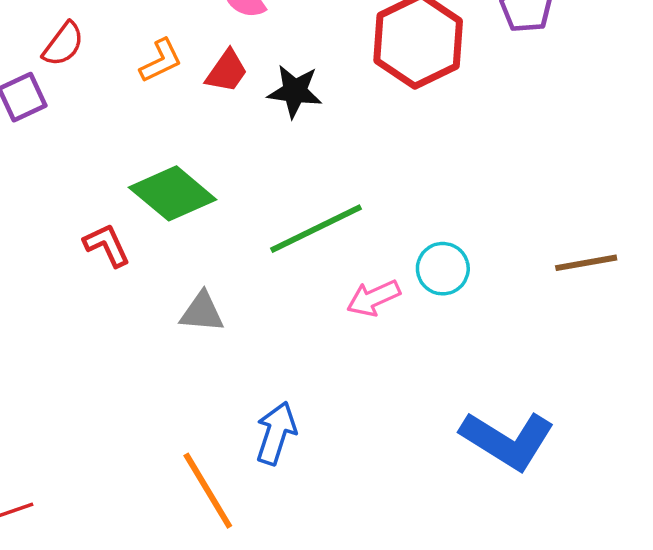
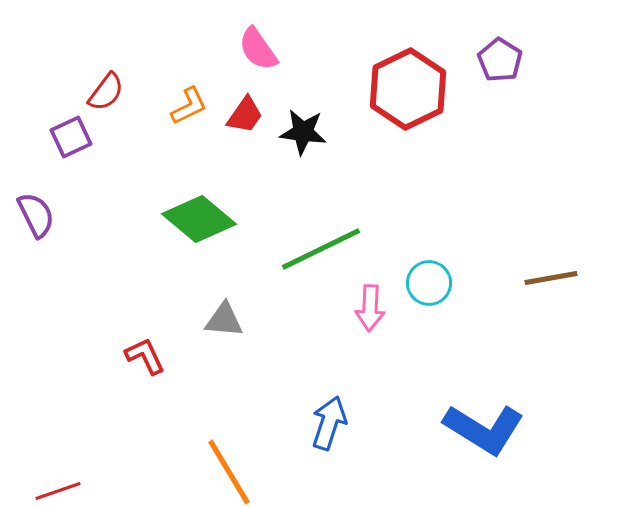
red L-shape: (107, 245) -> (145, 356), moved
pink arrow: (373, 298) -> (370, 308), turned -63
blue arrow: (276, 433) -> (329, 423), moved

